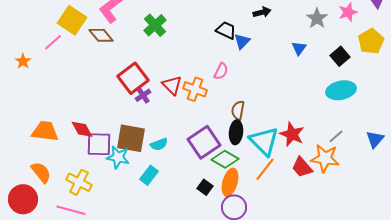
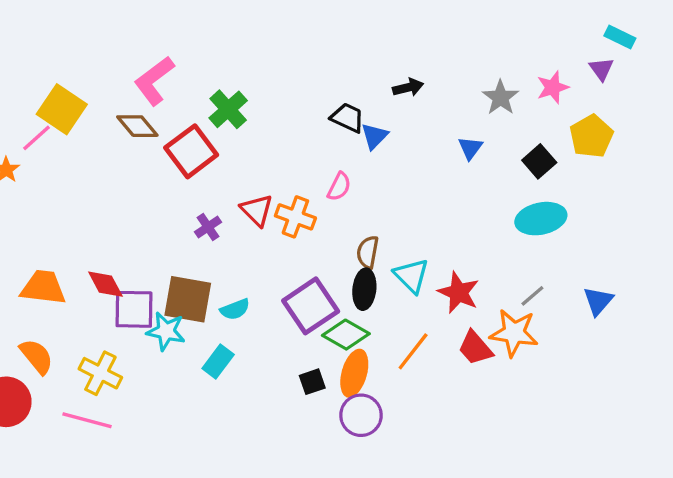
yellow square: (72, 20) -> (62, 109), moved
pink line: (53, 42) -> (37, 138), moved
red square: (133, 78) -> (191, 151), moved
cyan triangle: (264, 141) -> (411, 276), moved, size x0.7
black square: (205, 187) -> (312, 382), turned 35

